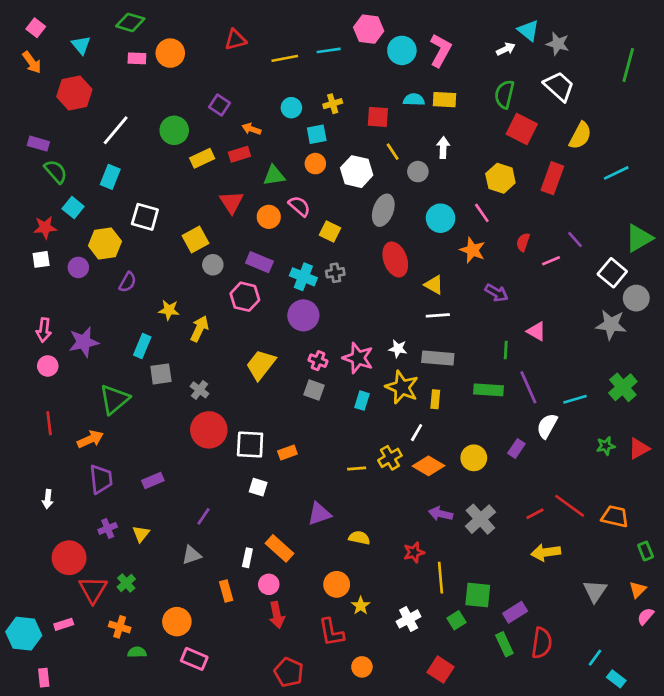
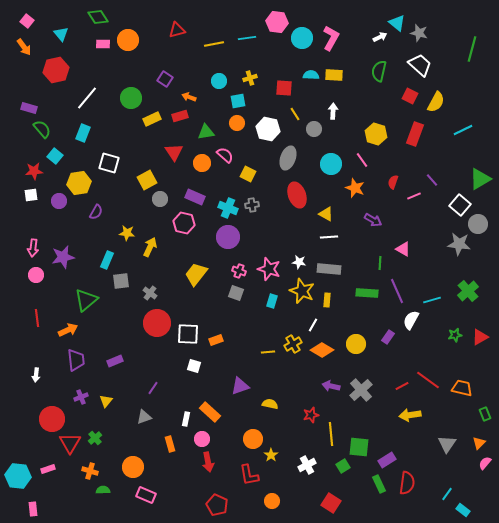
green diamond: (130, 22) -> (98, 17), turned 40
red square: (522, 129) -> (410, 96), moved, size x0.7

